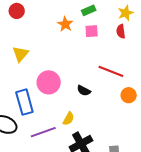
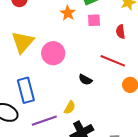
red semicircle: (121, 31) -> (120, 32), moved
yellow triangle: (20, 54) -> (23, 42), size x1.4
pink circle: (49, 82) -> (53, 53), moved

